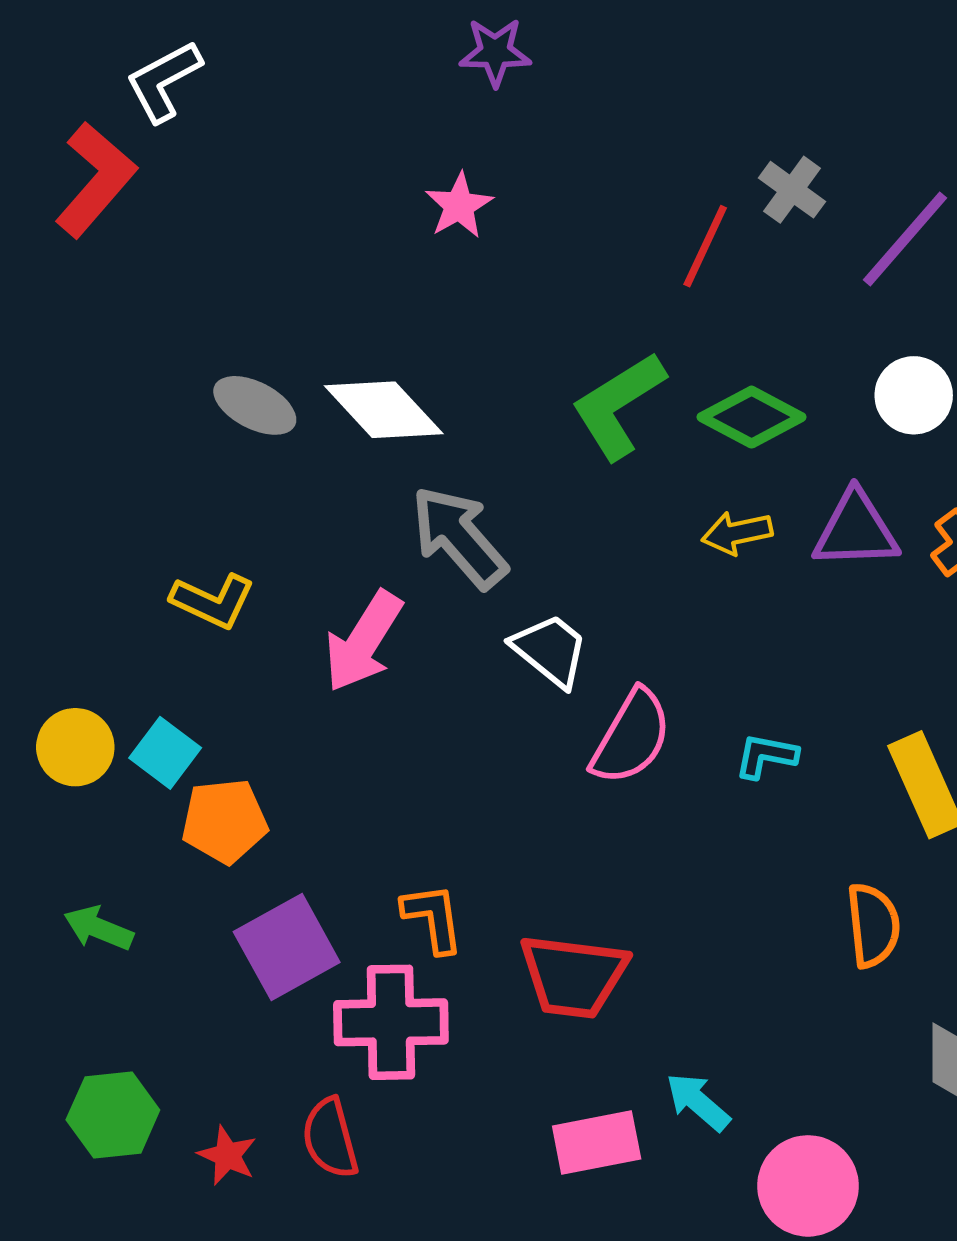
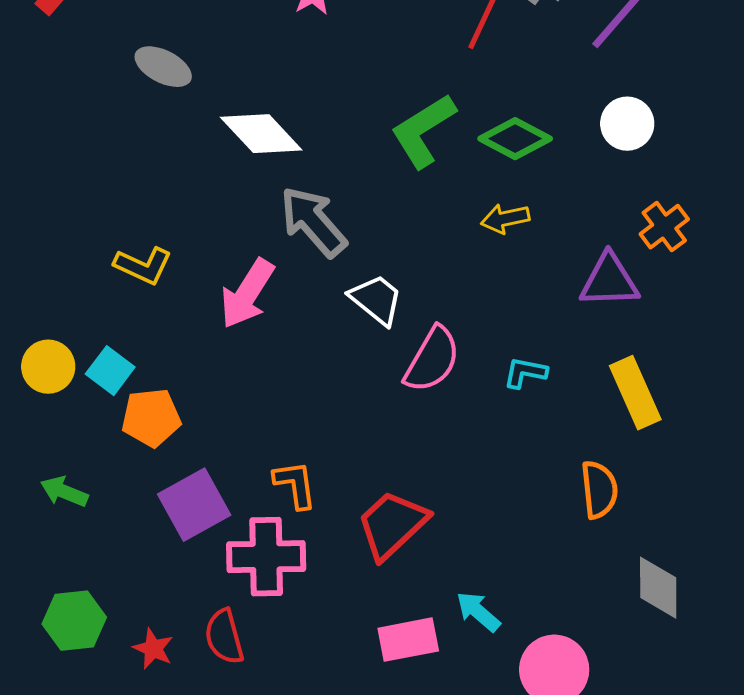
gray ellipse: (255, 405) -> (163, 67), moved
purple triangle: (856, 530) -> (609, 281), moved
red trapezoid: (573, 976) -> (392, 525), turned 130

